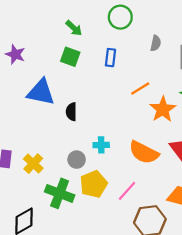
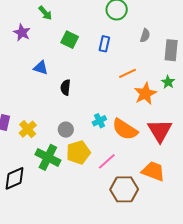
green arrow: (74, 28) -> (45, 13), moved
blue triangle: (41, 92) -> (41, 68), size x0.6
cyan cross: (101, 145) -> (99, 121), moved, turned -32

